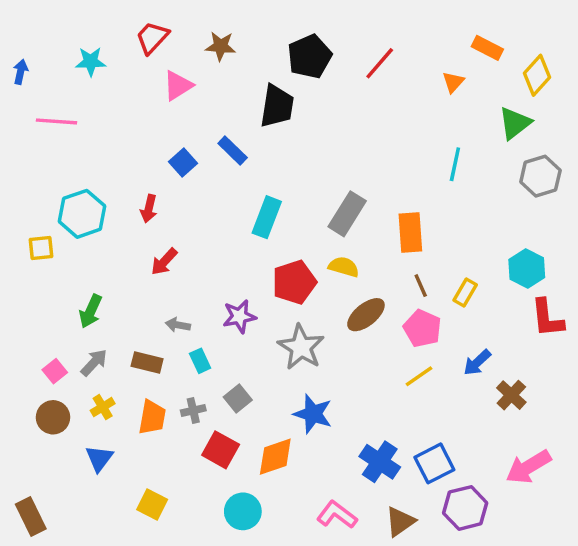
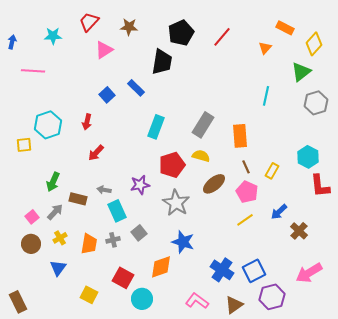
cyan rectangle: (200, 361) -> (117, 211), size x1.5
brown rectangle: (147, 363) -> (78, 199), moved
red square: (221, 450) -> (123, 278), moved

